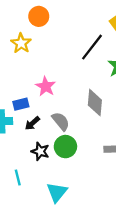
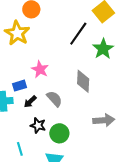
yellow star: (21, 43) -> (17, 33), size x1.4
green circle: (65, 147) -> (59, 133), moved

